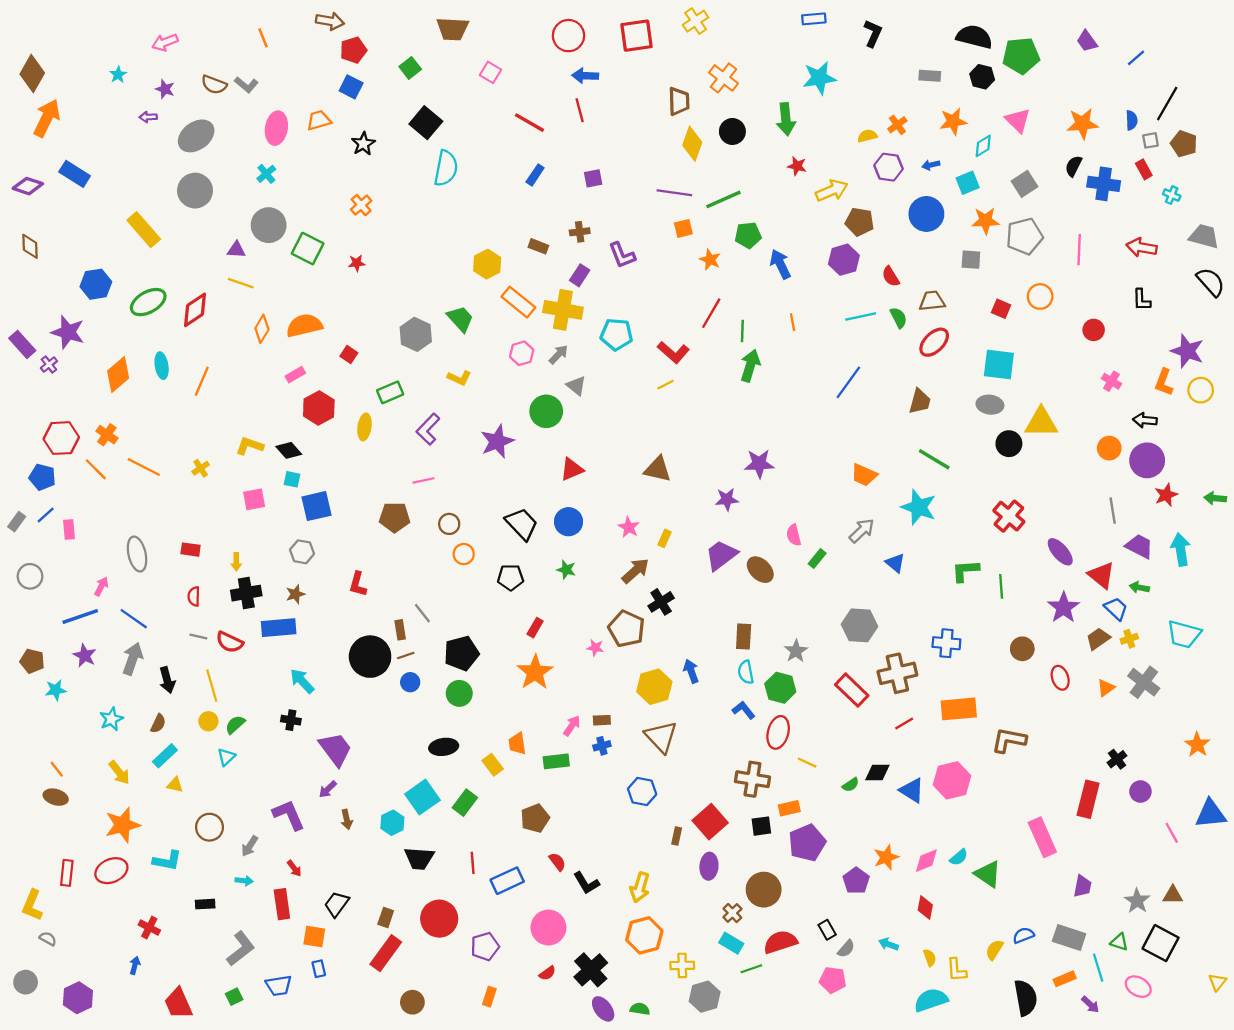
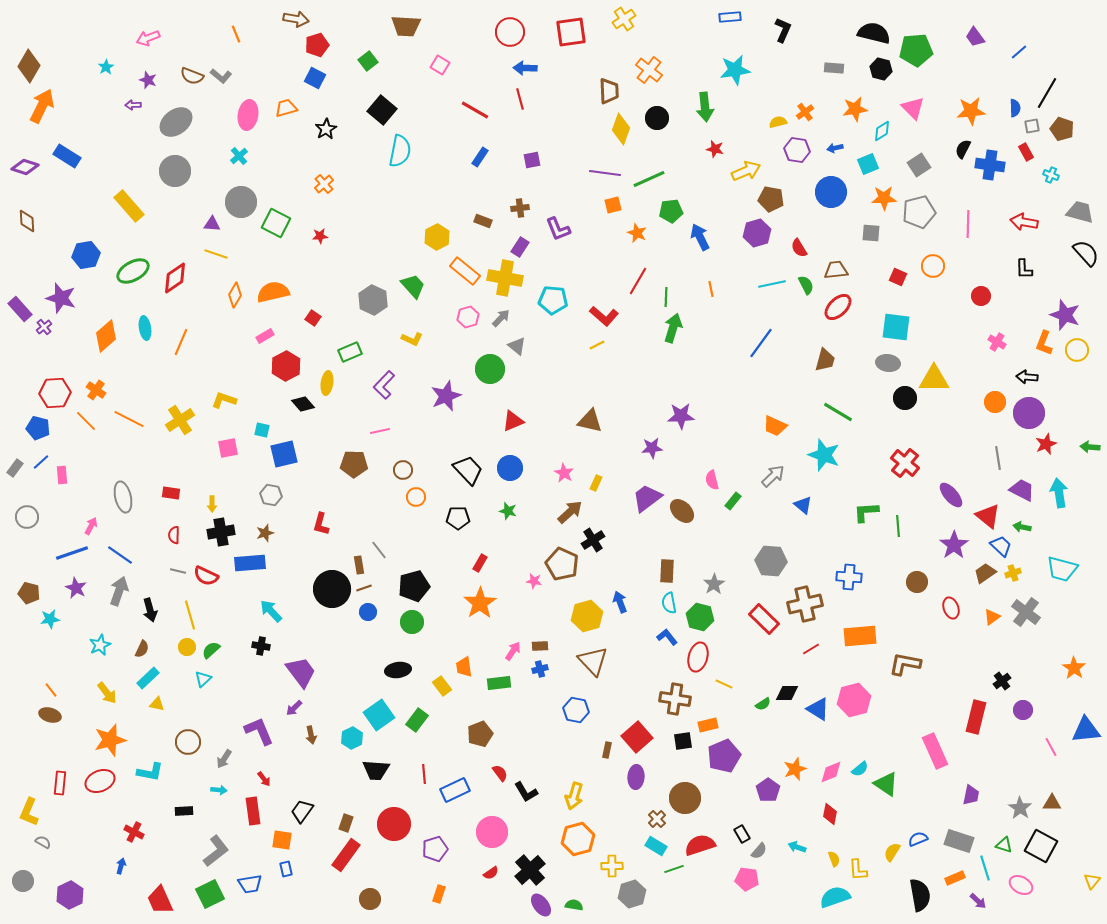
black diamond: (289, 450) -> (303, 404), moved
yellow cross: (201, 468) -> (180, 420), size x1.8
green square: (234, 997) -> (210, 894), size x1.8

